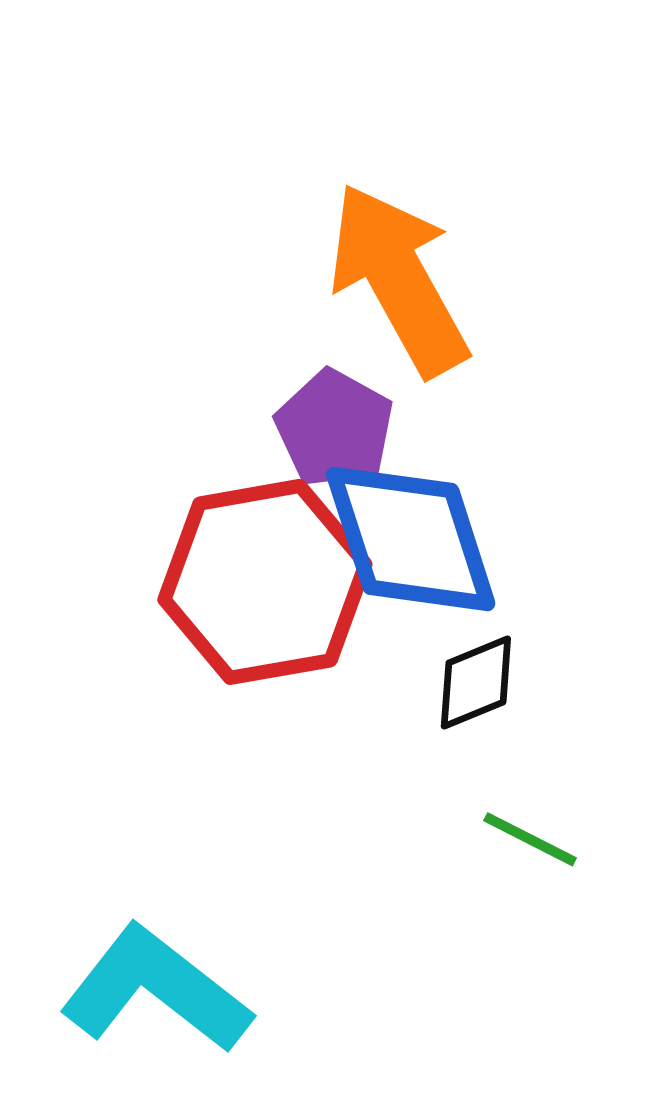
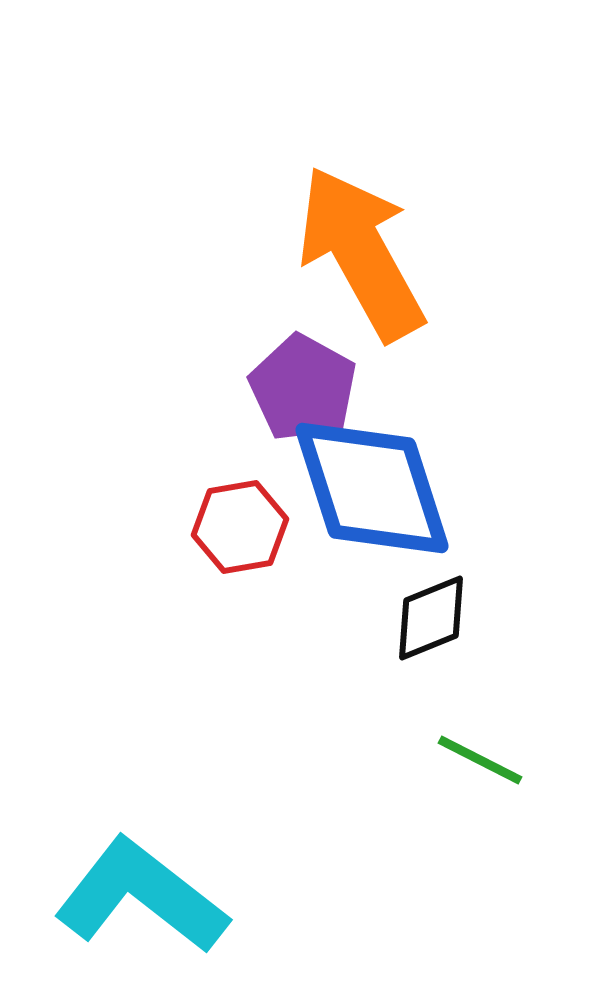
red hexagon: (265, 582) -> (240, 527), size x0.5

